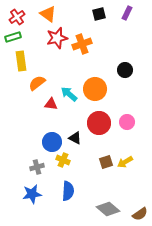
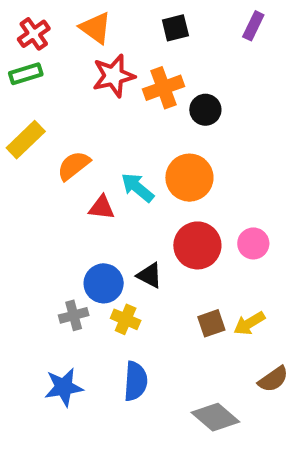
black square: (99, 14) -> (175, 28), moved
yellow rectangle: (21, 61) -> (26, 140), moved, turned 54
black circle: (125, 70) -> (205, 110), moved
gray cross: (37, 167) -> (74, 315), moved
brown semicircle: (140, 214) -> (273, 379), moved

